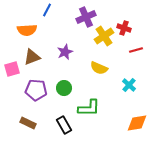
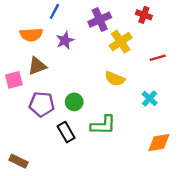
red cross: (124, 28) -> (144, 15), moved
purple star: (65, 52) -> (65, 40), moved
brown rectangle: (28, 123) -> (18, 161), moved
black rectangle: (64, 125) -> (66, 132), moved

